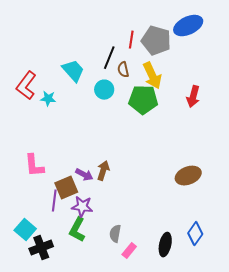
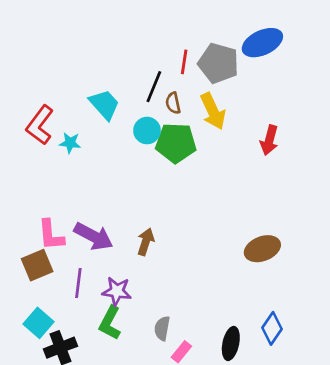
green pentagon: (143, 100) -> (176, 143), moved
purple arrow: (84, 175) -> (93, 236), moved, size x1.6
brown square: (66, 188) -> (37, 265), moved

